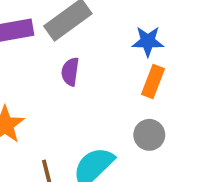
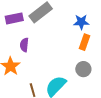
purple semicircle: (70, 72) -> (24, 45), moved

